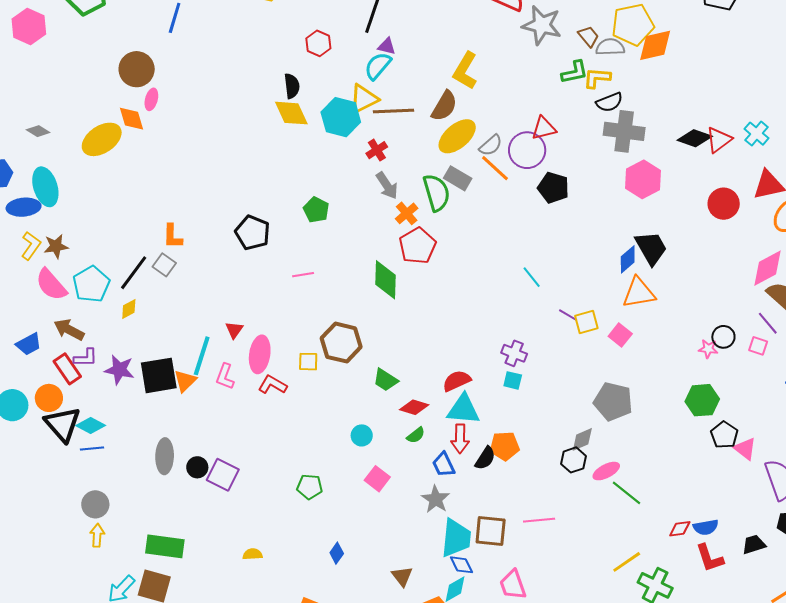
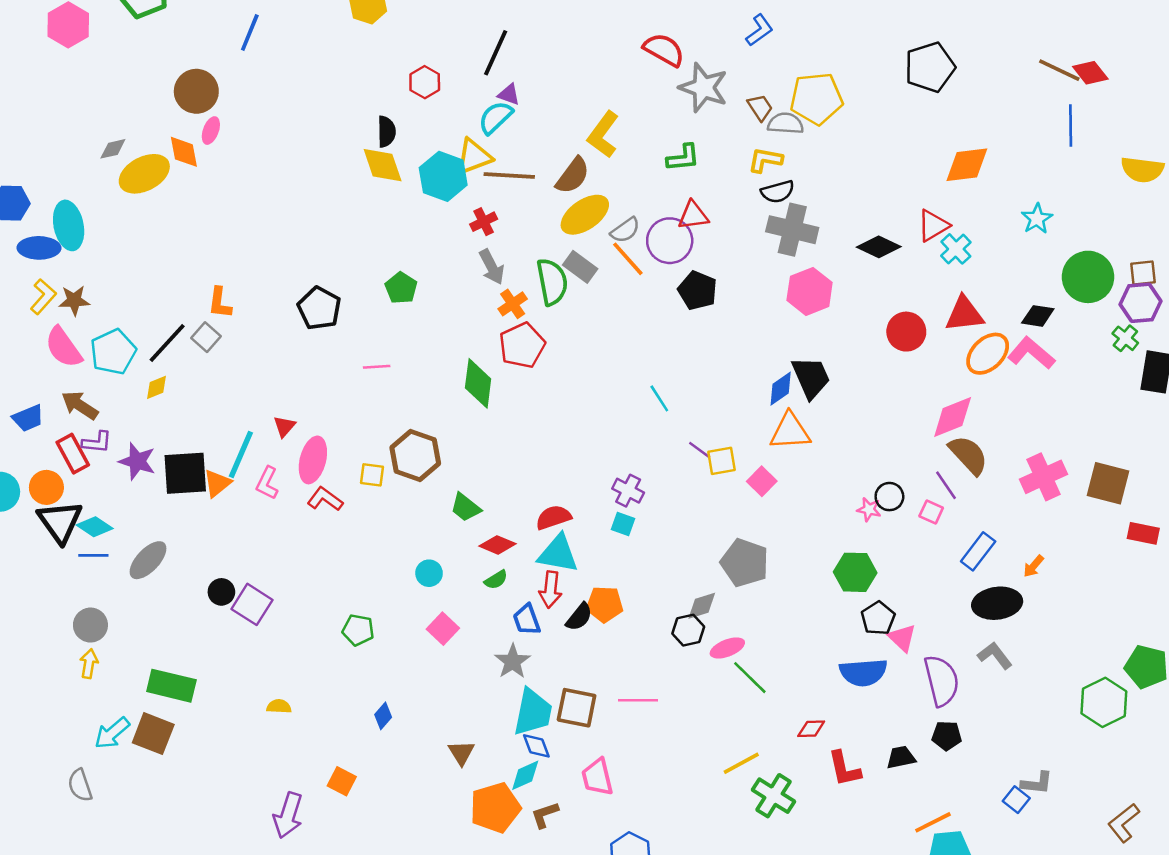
orange diamond: (655, 45) -> (967, 165), moved
green L-shape: (575, 72) -> (683, 158), moved
gray diamond: (38, 131) -> (113, 149), moved, turned -50
red triangle: (719, 140) -> (933, 226), moved
gray ellipse: (165, 456) -> (148, 560), moved, turned 36
blue semicircle: (706, 527) -> (863, 672), moved, size x1.5

